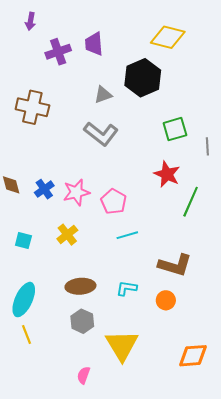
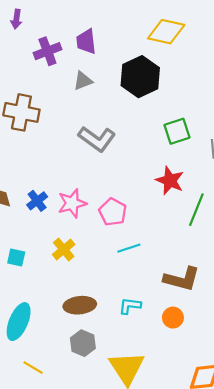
gray triangle: (103, 95) -> (83, 81), moved
yellow line: (27, 334) -> (33, 368), moved, turned -36

